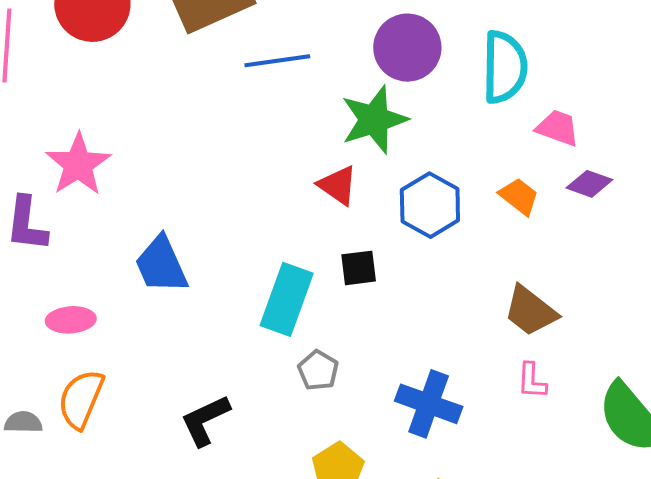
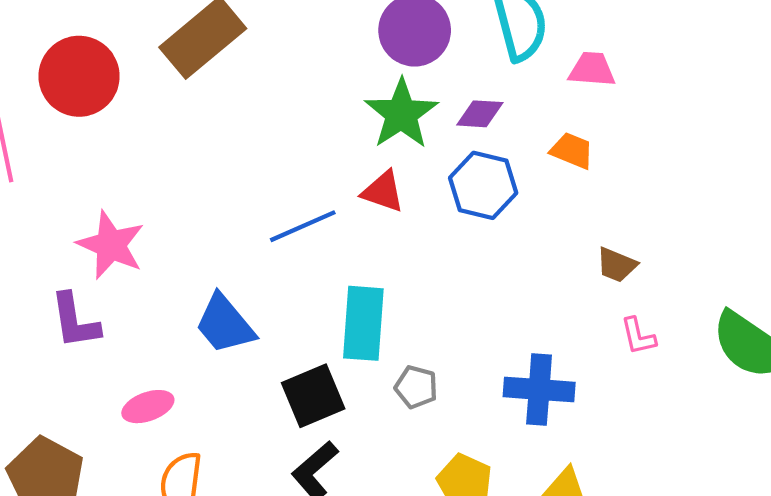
blue line: (277, 61) -> (303, 226), moved
purple diamond: (589, 184) -> (480, 114), moved
black square: (359, 268) -> (313, 396), moved, size x1.5
brown trapezoid: (530, 311) -> (617, 265), size x0.7

